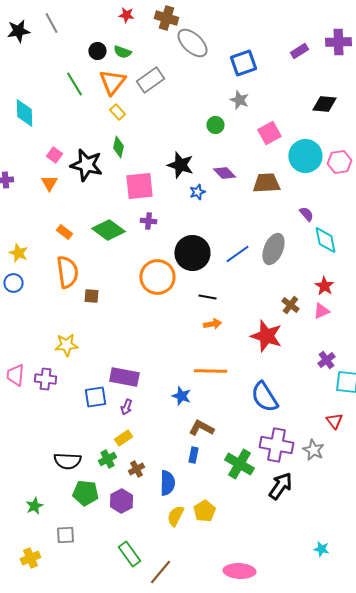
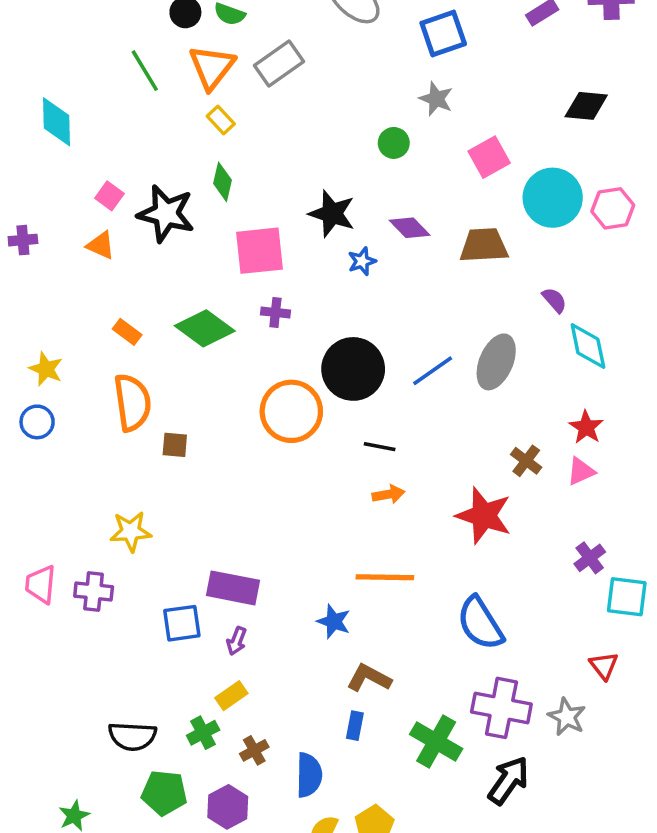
orange triangle: (49, 183) -> (101, 245), turned -36

